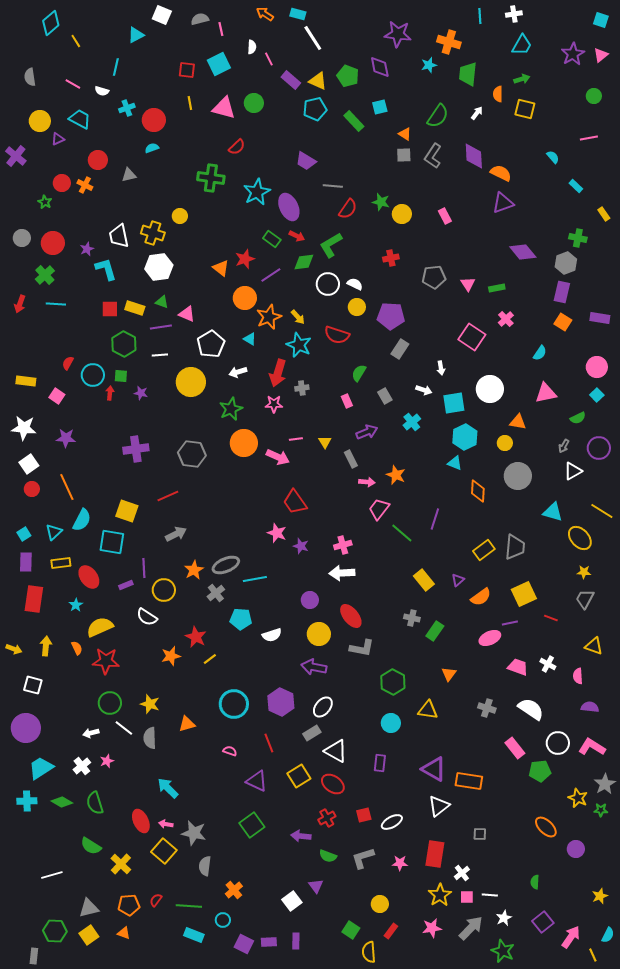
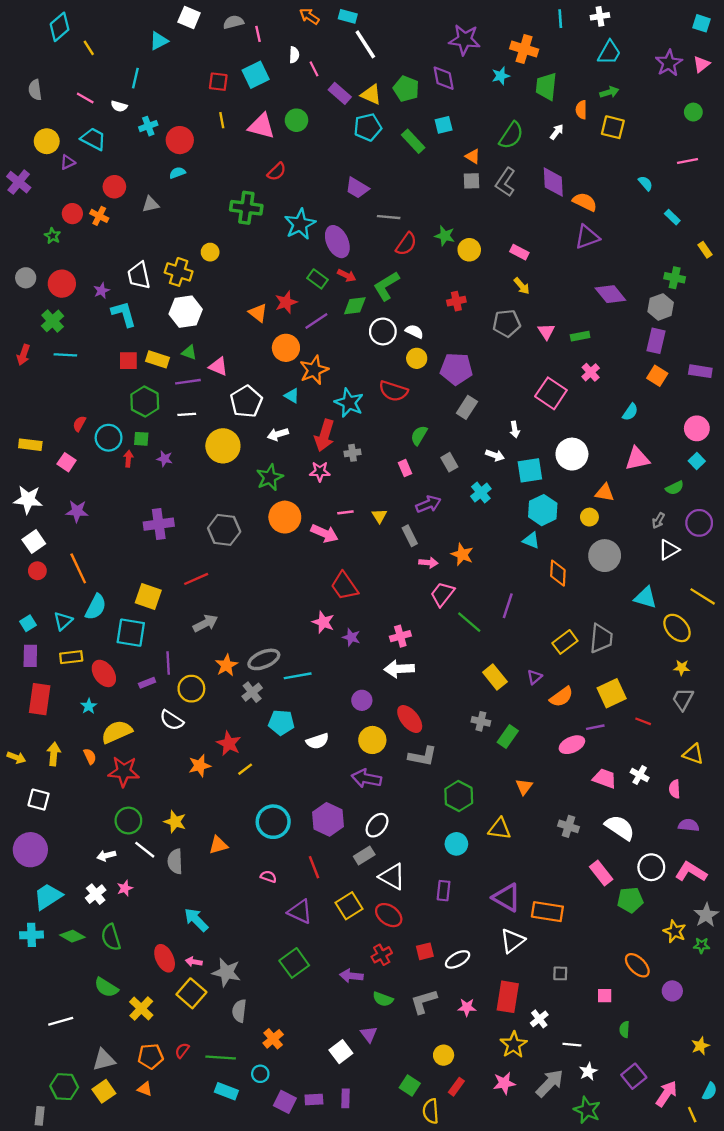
pink rectangle: (445, 216) -> (519, 252), turned -35
yellow arrow: (298, 317) -> (522, 286), moved
pink square: (467, 897) -> (605, 996), moved

